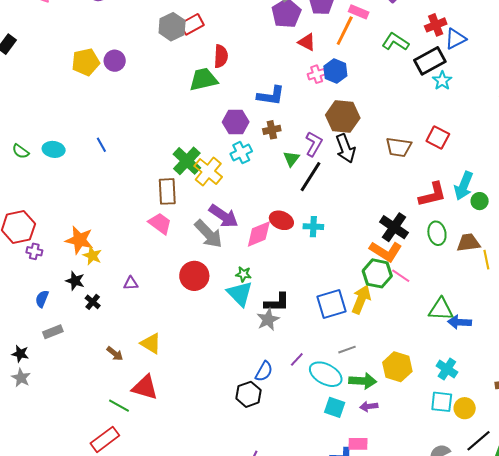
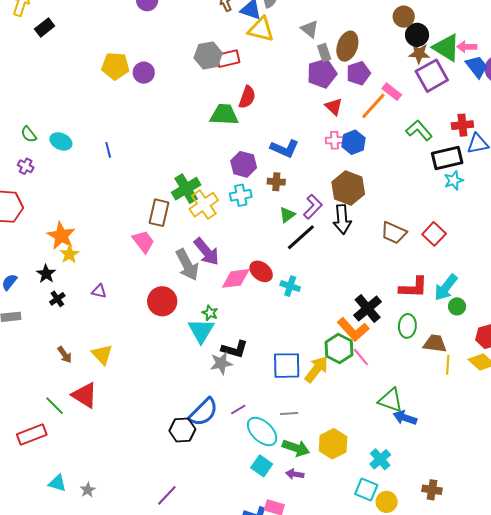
purple cross: (34, 251) -> (26, 166), moved
blue semicircle: (264, 371) -> (203, 412), size x1.5

